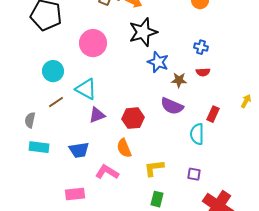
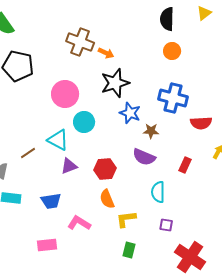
blue cross: (201, 47) -> (173, 98), size x2.0
cyan circle: (53, 71) -> (84, 122), moved
red semicircle: (203, 72) -> (201, 123), moved, size x1.5
cyan semicircle: (197, 134) -> (158, 192), moved
orange semicircle: (124, 148) -> (107, 199), moved

